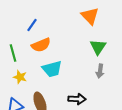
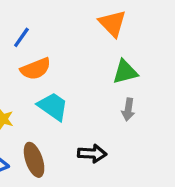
green triangle: (98, 47) -> (125, 72), turned 42
cyan trapezoid: (52, 69) -> (53, 106), turned -130

